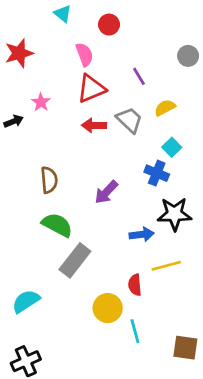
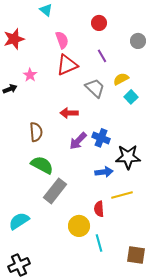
red circle: (109, 25) -> (99, 23), moved
red arrow: (94, 125) -> (69, 113), moved
cyan square: (172, 147) -> (131, 97), moved
blue cross: (157, 173) -> (101, 138), moved

